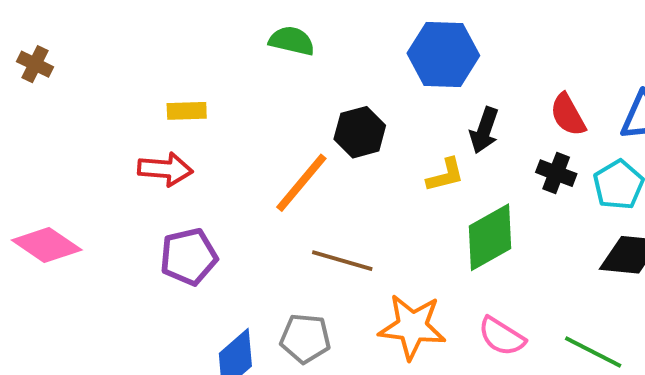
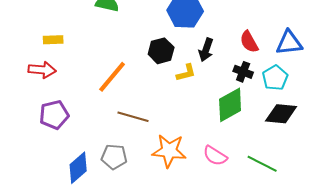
black hexagon: (360, 132) -> (161, 51), moved
green diamond: (490, 237) -> (230, 105), moved

